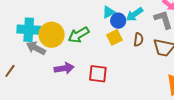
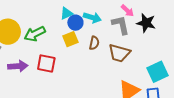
cyan arrow: (135, 14) -> (92, 18), turned -132
red square: (98, 74) -> (46, 64), moved

